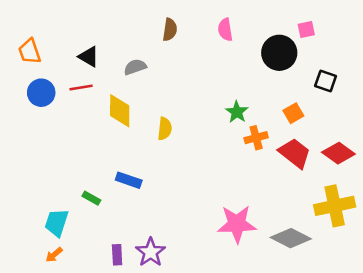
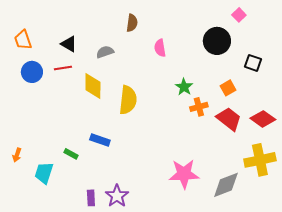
pink semicircle: (225, 30) -> (160, 48), moved
pink square: (306, 30) -> (239, 15), moved, turned -32
yellow semicircle: (165, 129) -> (128, 100), size x1.6
gray diamond: (291, 238) -> (226, 185), turned -48
orange arrow: (54, 255) -> (17, 155), moved, turned -32

